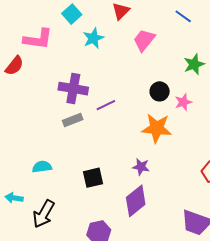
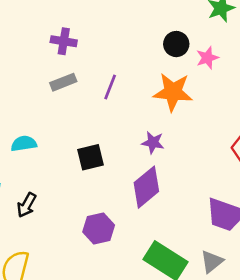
purple cross: (73, 89) -> (64, 41), size x0.7
purple line: (106, 105) -> (110, 87), moved, turned -42
black arrow: (44, 214) -> (27, 205), size x0.7

